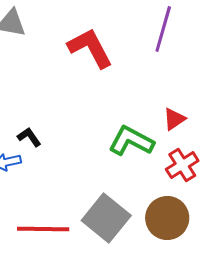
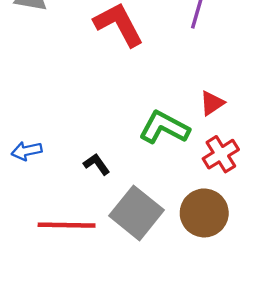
black L-shape: (29, 137) -> (97, 164), moved

